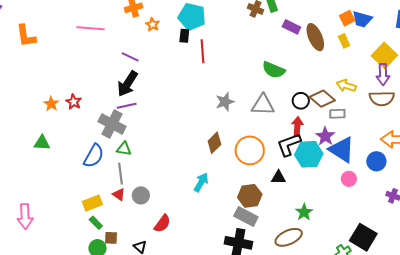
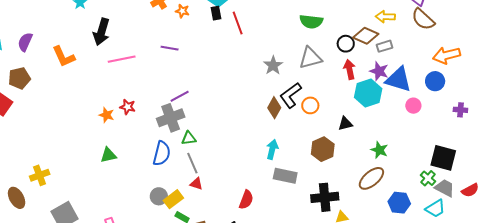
pink line: (90, 28) -> (122, 59), moved
black arrow: (127, 84) -> (101, 32), moved
brown semicircle: (382, 98) -> (423, 19), turned 60
gray cross: (112, 124) -> (171, 118), turned -32
black L-shape: (289, 145) -> (291, 95), moved
orange circle: (250, 150) -> (310, 105), size x0.6
gray circle: (141, 195) -> (159, 196), moved
gray rectangle: (246, 217) -> (285, 176), moved

